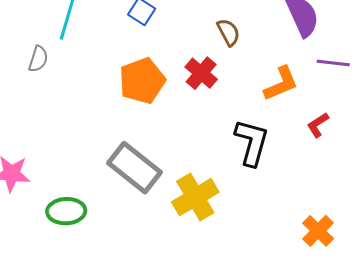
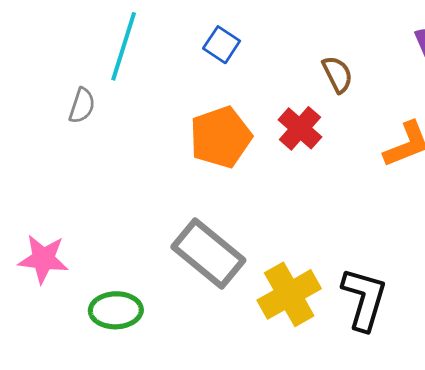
black L-shape: (252, 142) -> (364, 299), moved

